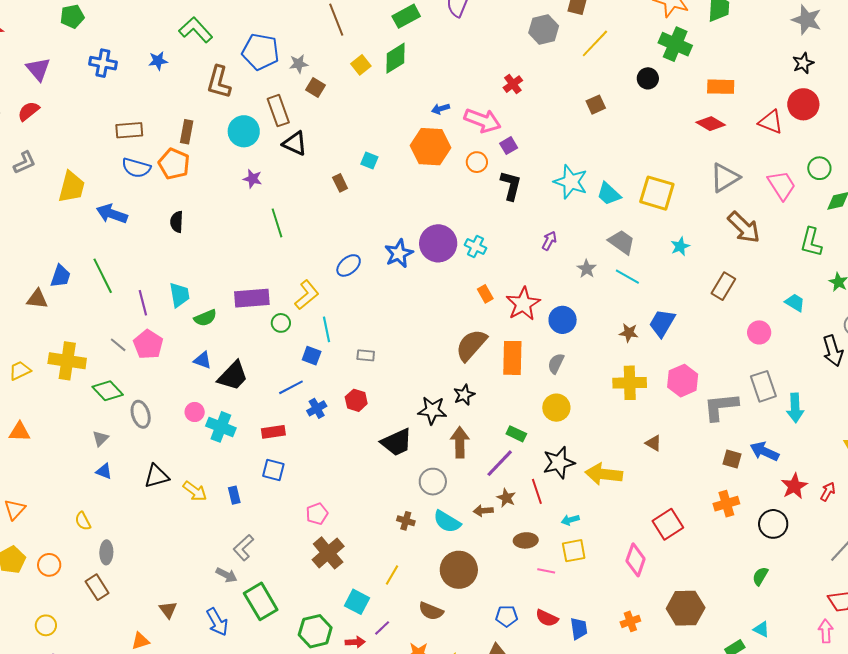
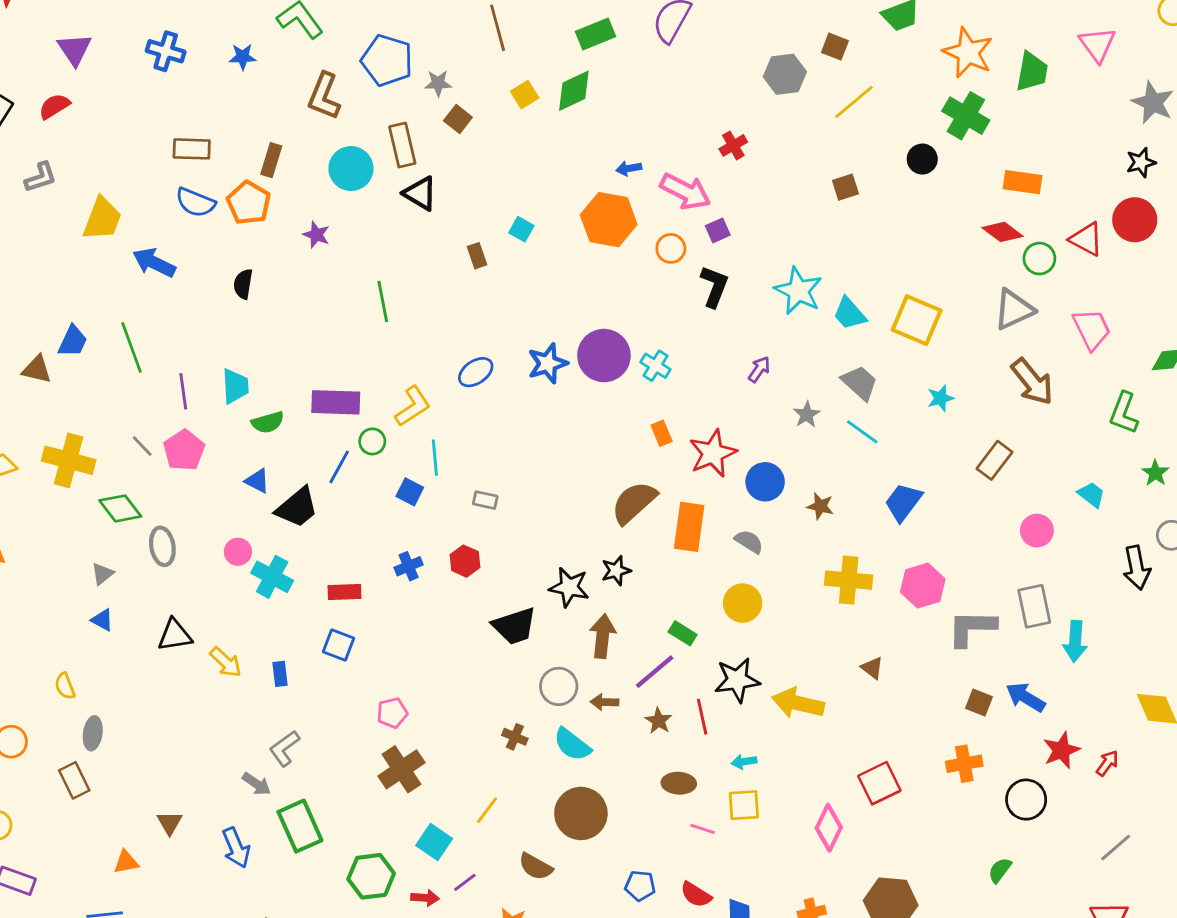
green circle: (819, 168) -> (1039, 259), moved
purple star: (252, 179) -> (316, 235), moved
brown star: (629, 333) -> (820, 506), moved
gray semicircle: (556, 364) -> (749, 542), turned 90
blue line: (291, 387) -> (339, 467), moved, turned -40
brown arrow: (483, 511) -> (604, 702), moved

